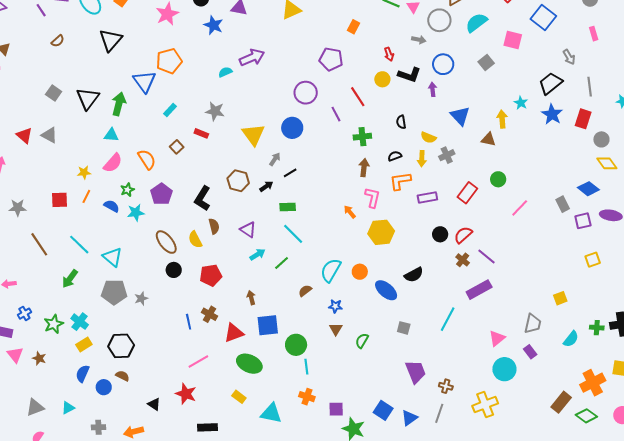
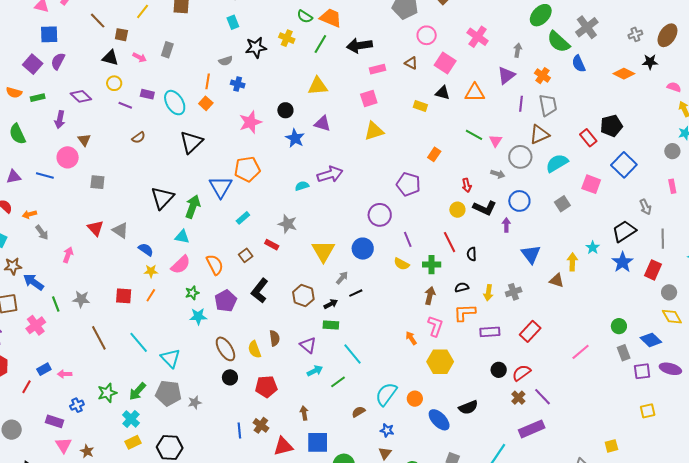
purple line: (41, 10) -> (125, 105), turned -40
gray square: (54, 93) -> (97, 182), moved, turned -35
red line: (358, 97) -> (450, 242), moved
yellow semicircle: (428, 137) -> (402, 264), moved
green circle: (498, 179) -> (619, 326), moved
black L-shape: (202, 198) -> (260, 291), moved
blue semicircle: (112, 206) -> (146, 250), moved
green rectangle: (288, 207) -> (331, 325), moved
green arrow: (70, 279) -> (137, 391), moved
green star: (54, 324) -> (107, 393), moved

